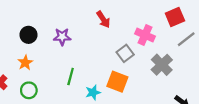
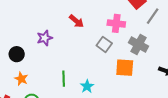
purple star: (62, 37) -> (45, 38), moved
orange square: (117, 82) -> (125, 68), moved

